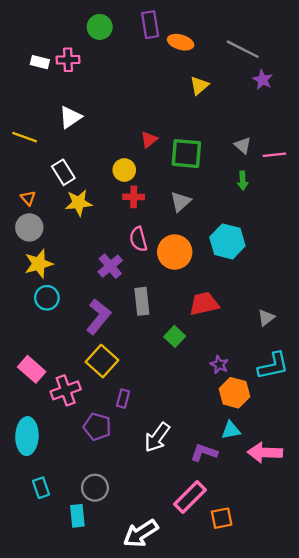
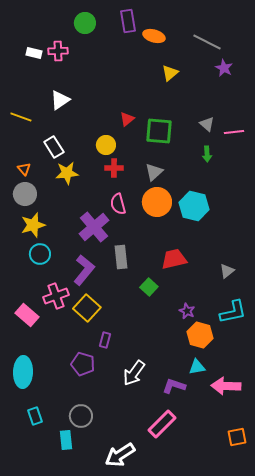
orange circle: (175, 252) -> (157, 202), moved
purple cross: (110, 266) -> (94, 227), size x1.4
pink cross: (66, 390) -> (56, 296), moved
orange square: (222, 518) -> (237, 437), moved

